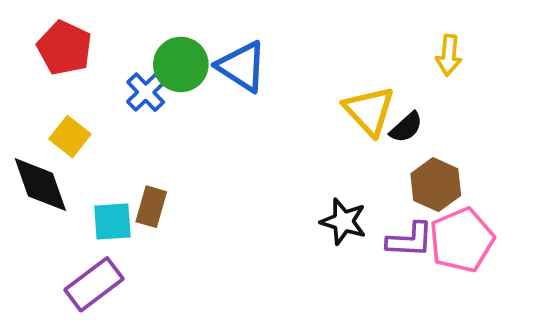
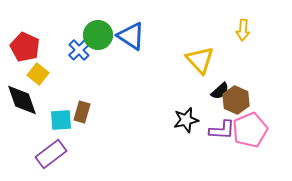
red pentagon: (64, 48) -> (25, 47), moved
black semicircle: (406, 127) -> (220, 91), moved
black star: (343, 222) -> (186, 120), turned -30

